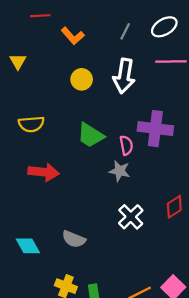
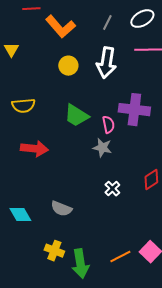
orange L-shape: (73, 36) -> (60, 27), size x1.4
white cross: (131, 217) -> (112, 189), size x0.7

